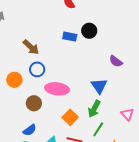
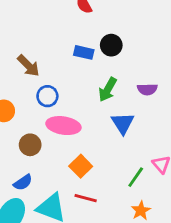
purple semicircle: (116, 61) -> (147, 89), turned -40
blue circle: (37, 69) -> (47, 96), moved
green arrow: (94, 109) -> (108, 89), moved
green line: (98, 129) -> (136, 177), moved

